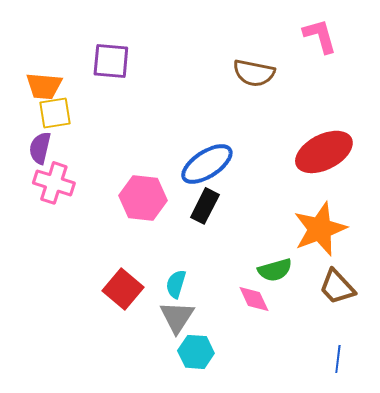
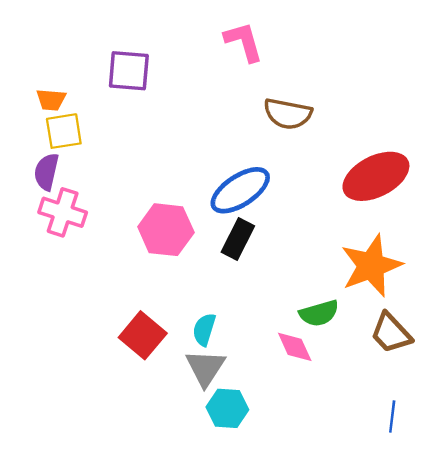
pink L-shape: (320, 36) -> (244, 42), moved
brown semicircle: (254, 73) -> (288, 114), moved
orange trapezoid: (44, 86) -> (51, 100), size x0.7

